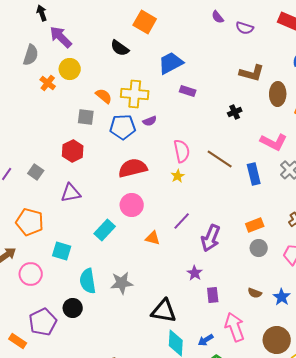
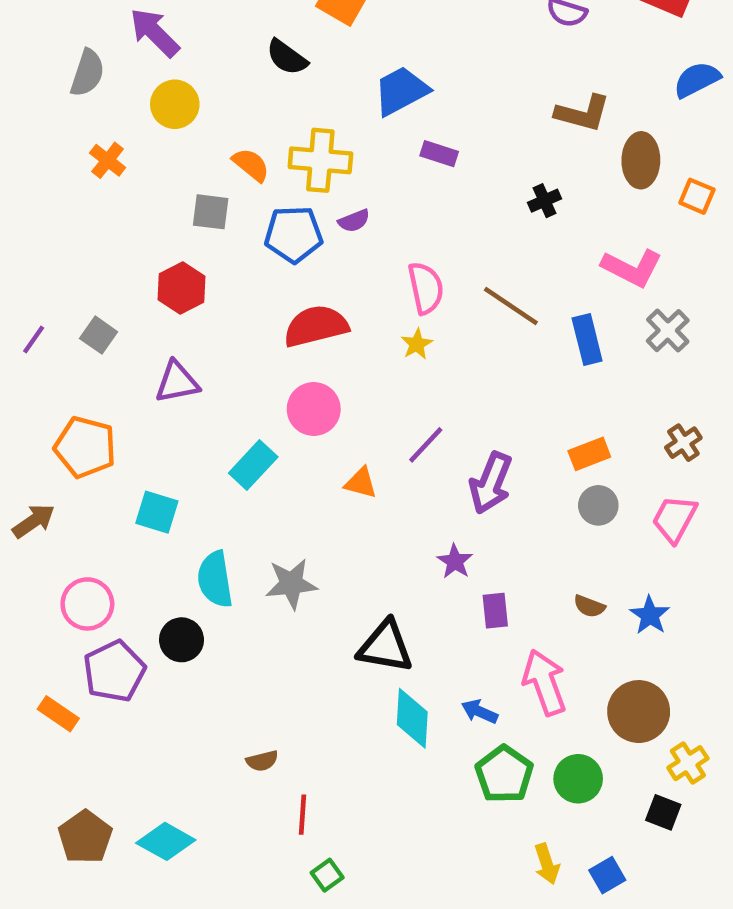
orange cross: (48, 83) -> (108, 160), moved
pink circle: (31, 274) -> (87, 604), moved
blue arrow: (206, 340) -> (480, 712), turned 56

